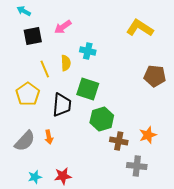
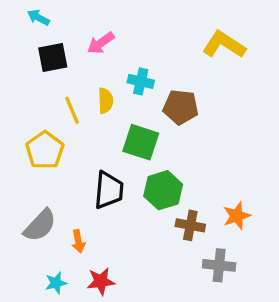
brown pentagon: (155, 76) -> (181, 107), moved
black trapezoid: (62, 105) -> (109, 190), moved
orange arrow: (49, 137) -> (78, 241), moved

